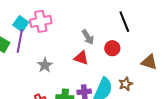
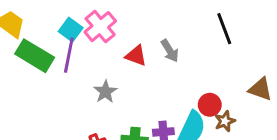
pink cross: (41, 21) -> (100, 27), turned -30
red circle: (112, 48) -> (210, 105), moved
red triangle: (81, 58) -> (136, 56), moved

